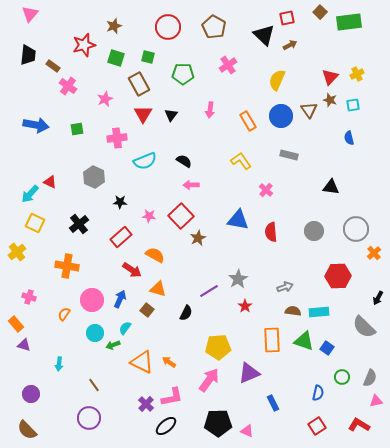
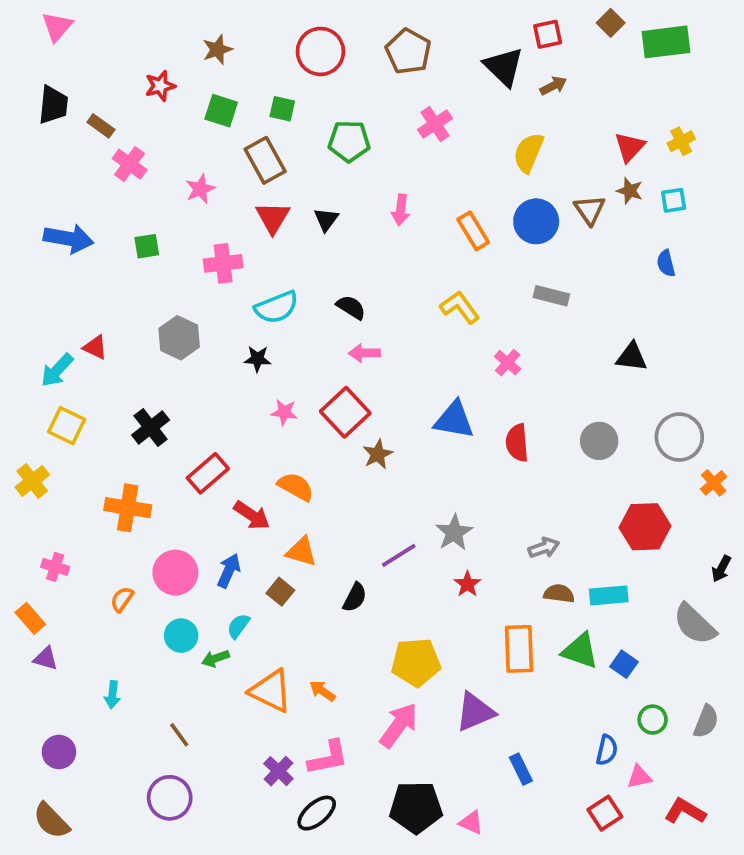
red star: (84, 45) -> (160, 86), size x0.7
black star: (120, 202) -> (257, 359), moved
red rectangle: (121, 237) -> (208, 473), moved
pink triangle: (376, 401) -> (639, 777), moved

